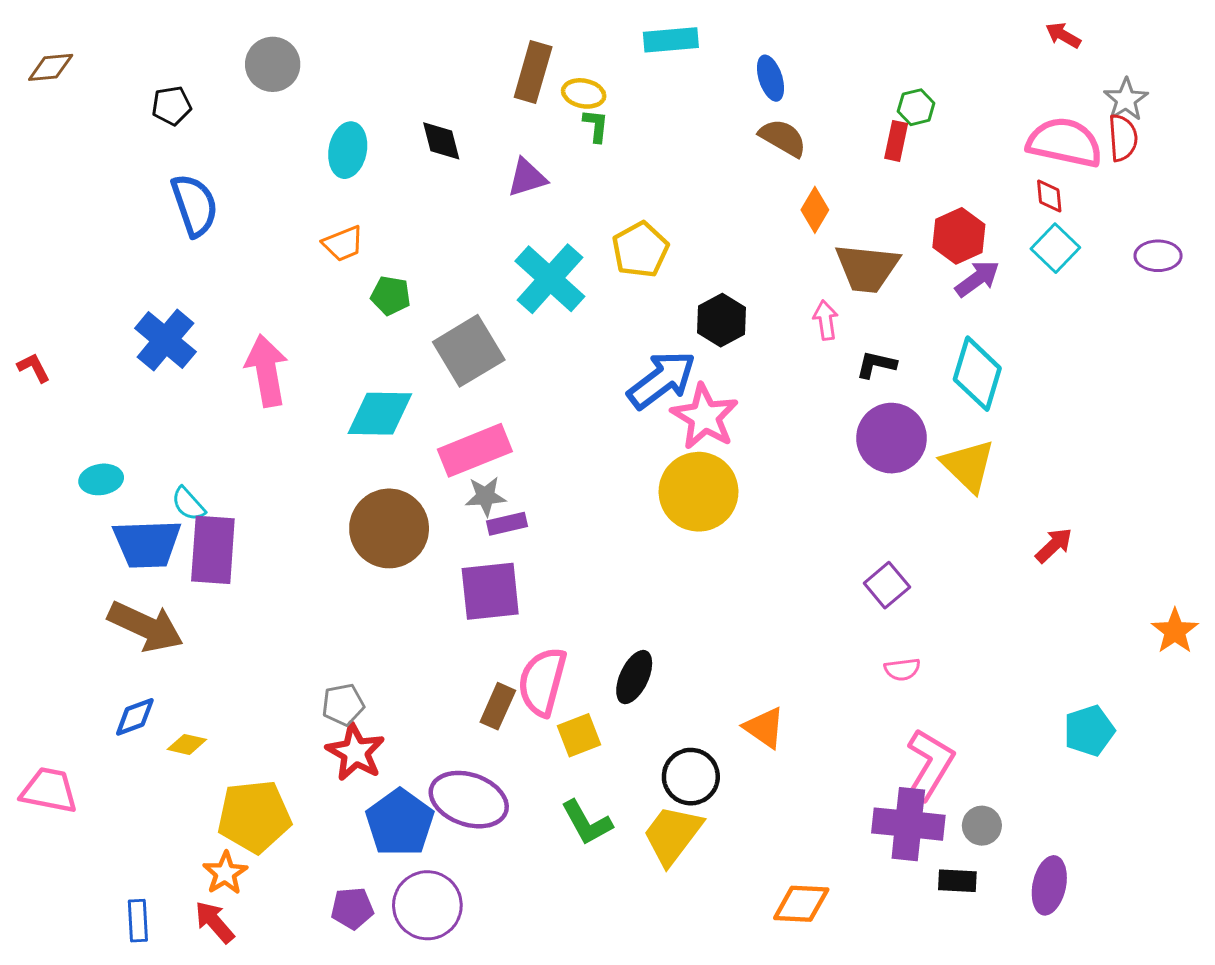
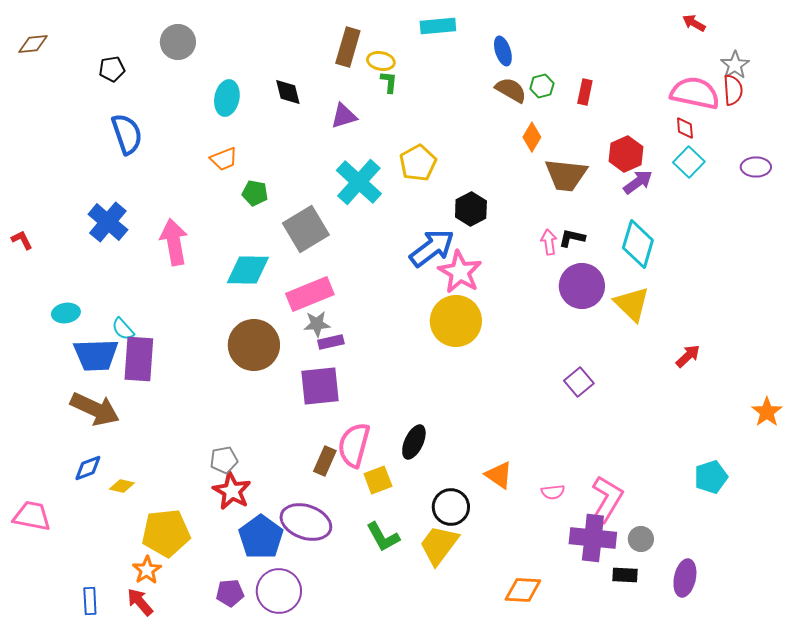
green hexagon: (916, 107) -> (542, 86), moved
pink arrow: (826, 320) -> (549, 242), moved
pink semicircle: (902, 669) -> (553, 492), moved

